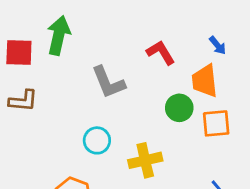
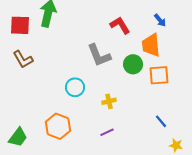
gray L-shape: (108, 82) -> (99, 55), moved
brown L-shape: (23, 101) -> (23, 59), turned 55
yellow cross: (145, 160) -> (109, 101), size x0.6

